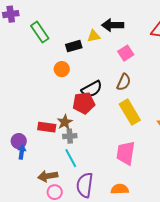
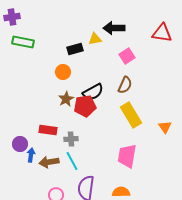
green rectangle: (40, 32) -> (23, 42), moved, turned -45
brown star: (65, 122) -> (66, 99), moved
blue arrow: (22, 152) -> (31, 155), moved
brown arrow: (48, 176) -> (49, 162), moved

